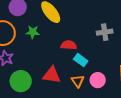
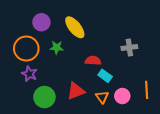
red triangle: (52, 75) -> (76, 91), turned -30

